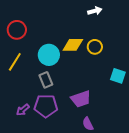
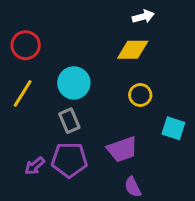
yellow diamond: (73, 45) -> (133, 50), moved
yellow circle: (95, 47) -> (140, 95), moved
cyan square: (118, 76) -> (173, 128), moved

